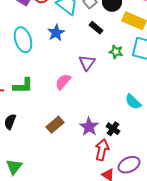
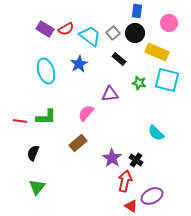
purple triangle: (87, 63) -> (110, 94), turned 48
brown rectangle: (55, 125) -> (78, 143), moved
green triangle: (14, 167) -> (37, 187), moved

